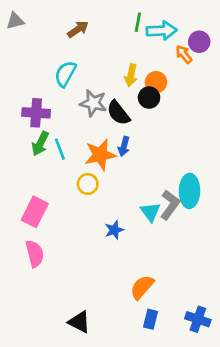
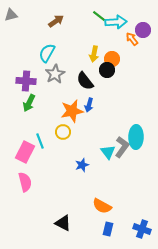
green line: (138, 22) -> (99, 16), turned -64
gray star: (93, 103) -> (55, 74), moved, turned 30
cyan line: (60, 149) -> (40, 141), moved
orange semicircle: (142, 287) -> (102, 206), turned -102
black triangle: (79, 322) -> (63, 223), moved

